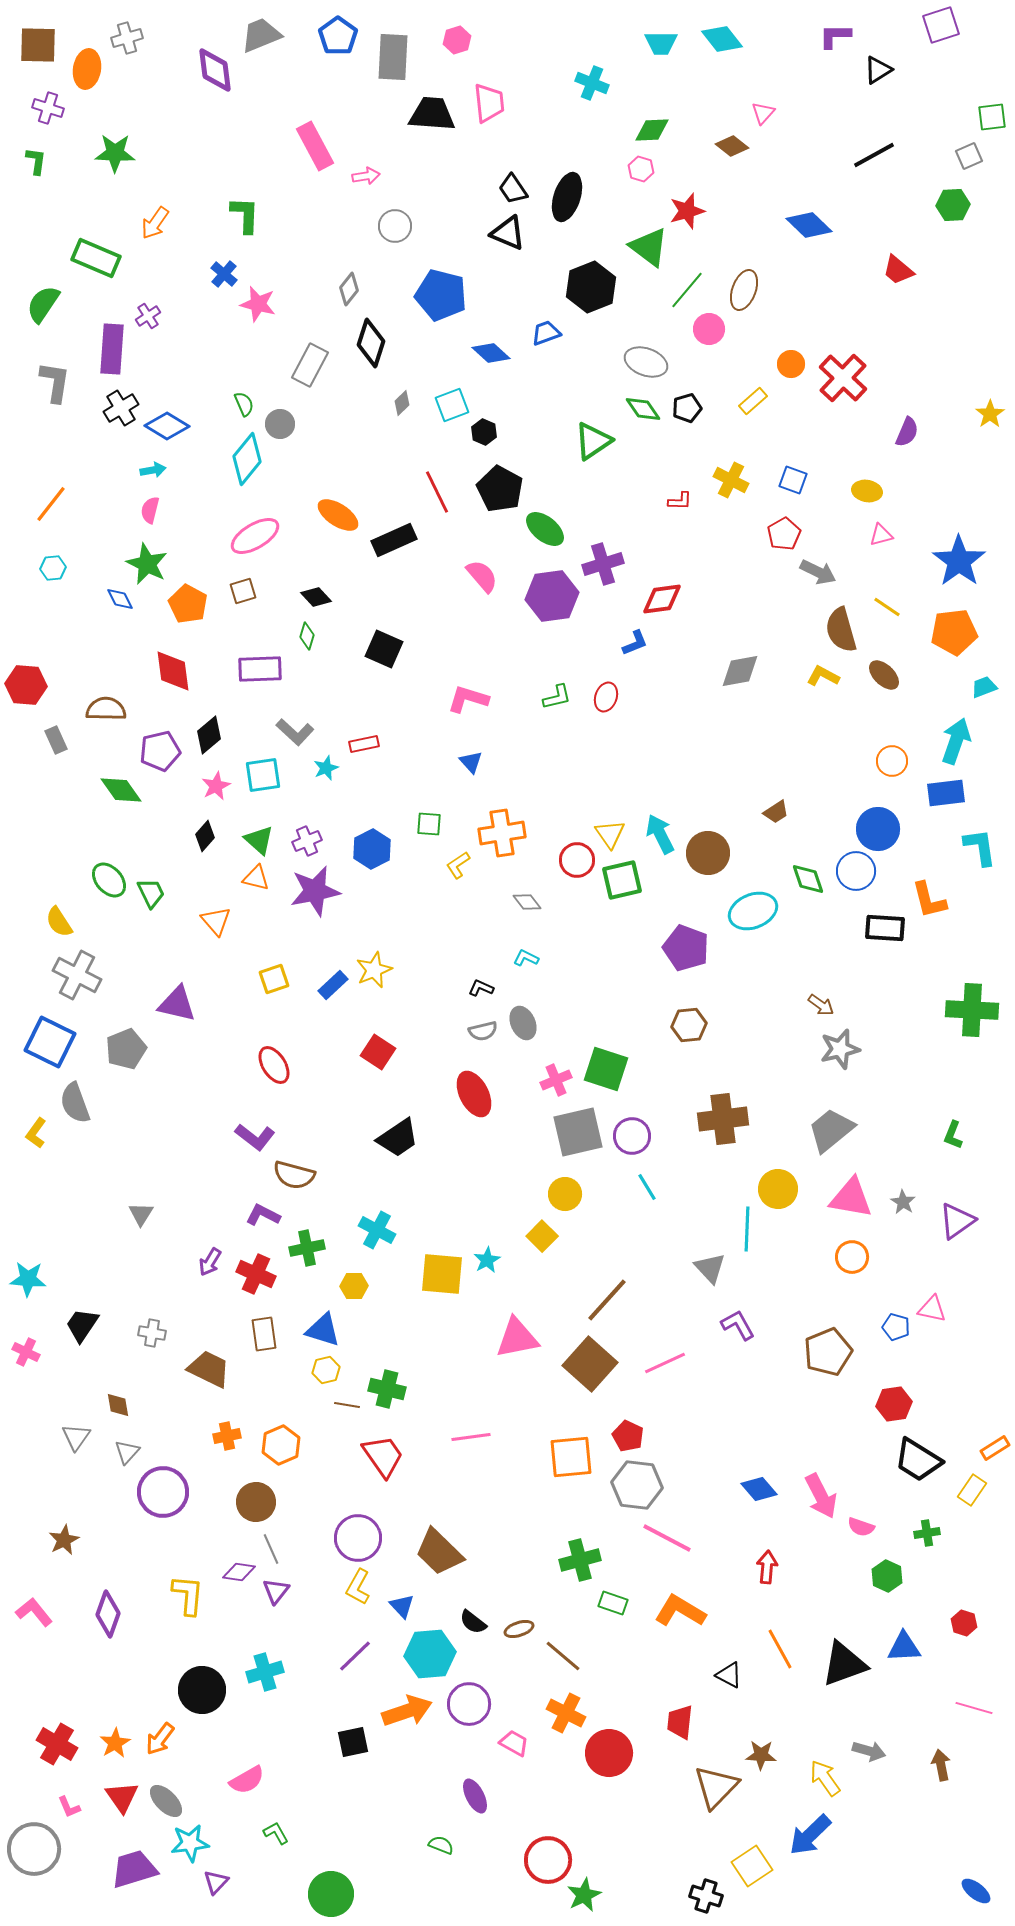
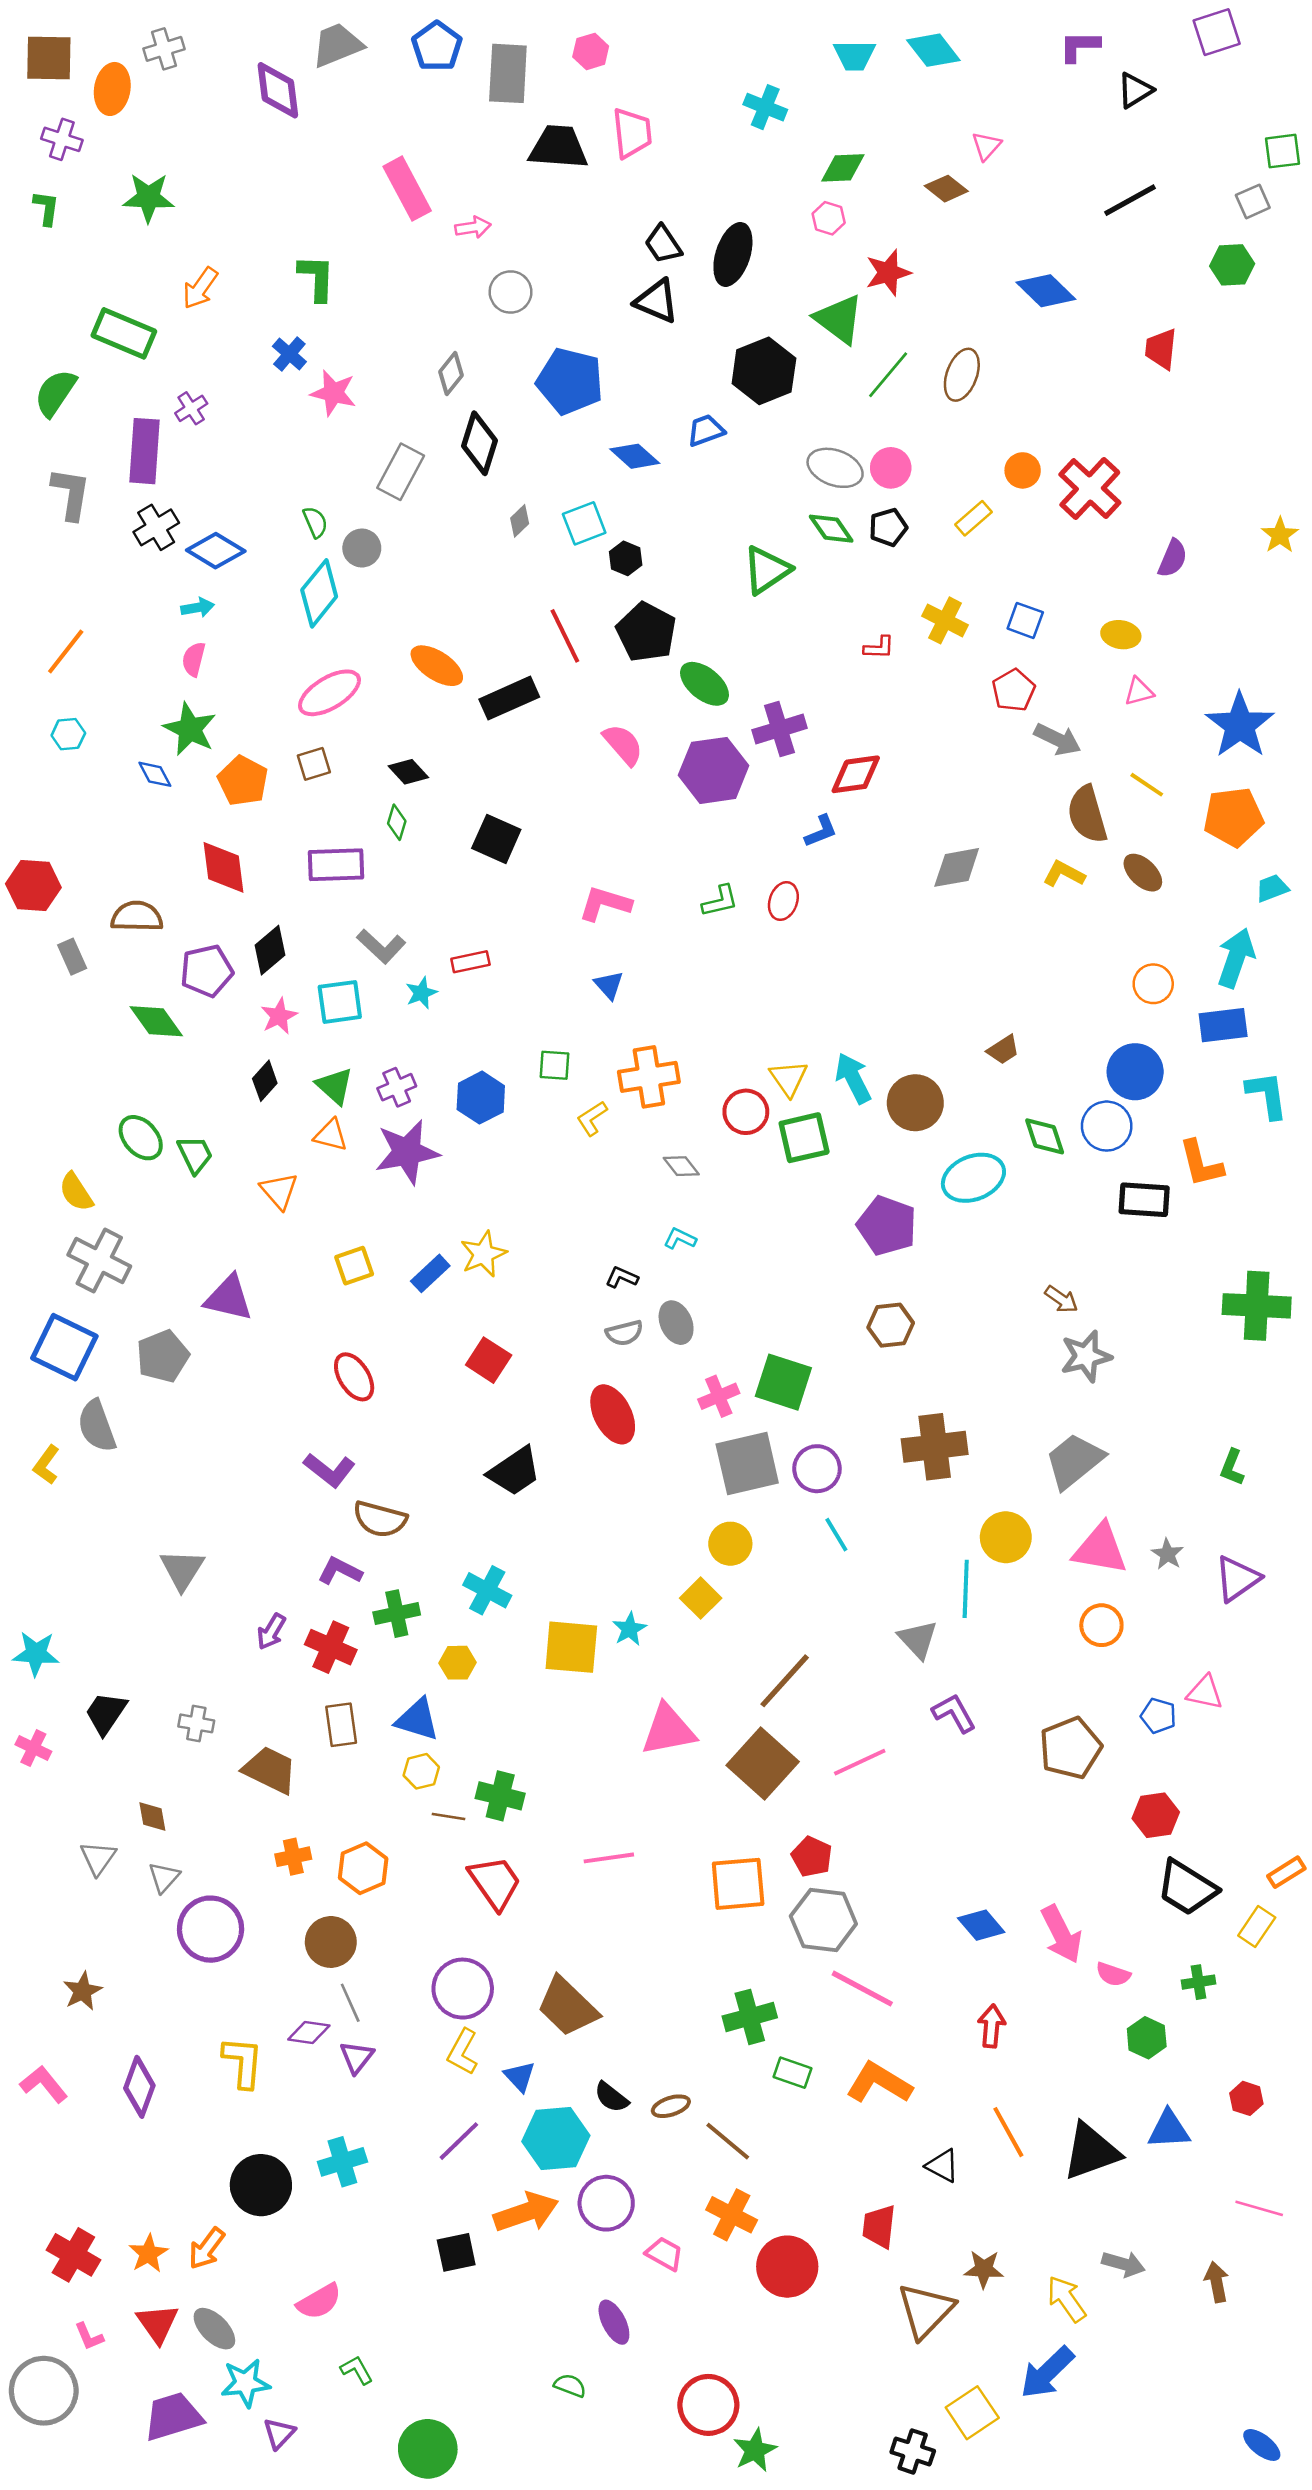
red trapezoid: (898, 270) -> (1161, 349), turned 56
pink circle: (709, 329) -> (891, 468), moved
gray triangle: (141, 1214) -> (182, 1570), size x1.4

